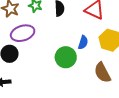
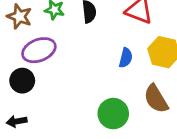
green circle: (66, 57) -> (113, 114), moved

